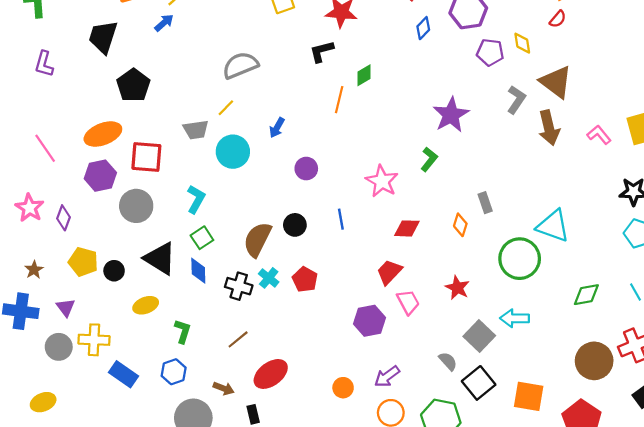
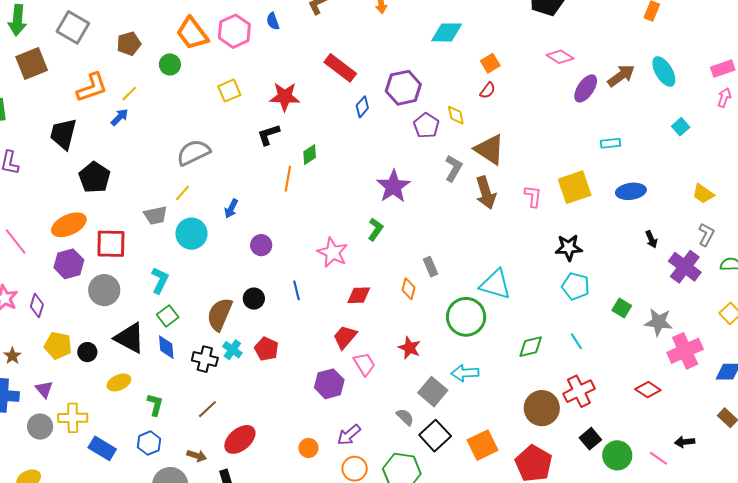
purple pentagon: (490, 52) -> (426, 126), turned 30
pink L-shape: (599, 135) -> (533, 196), turned 50
orange square: (529, 396) -> (483, 445), turned -32

